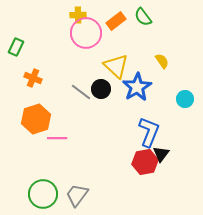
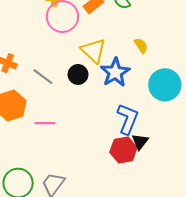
gray line: (81, 92) -> (43, 77), moved
cyan circle: (185, 99) -> (165, 85), size x1.8
pink line: (57, 138) -> (45, 123), moved

